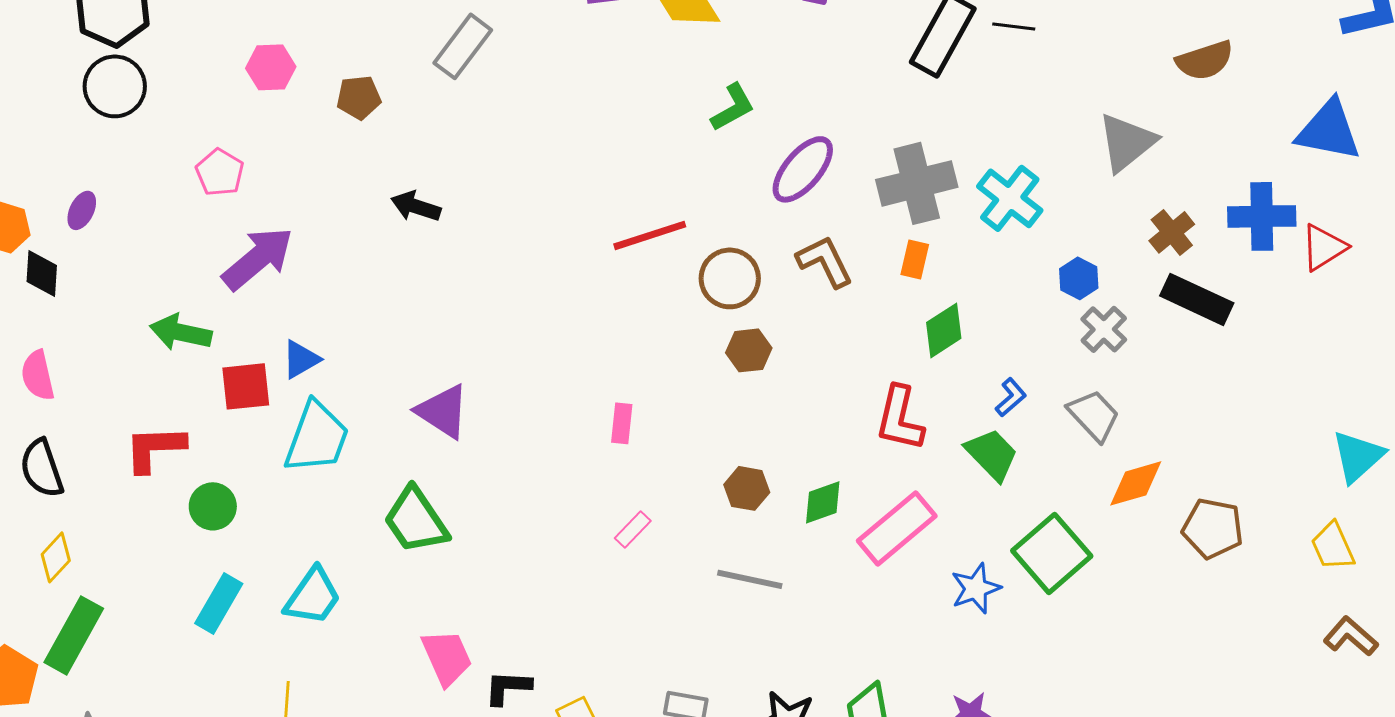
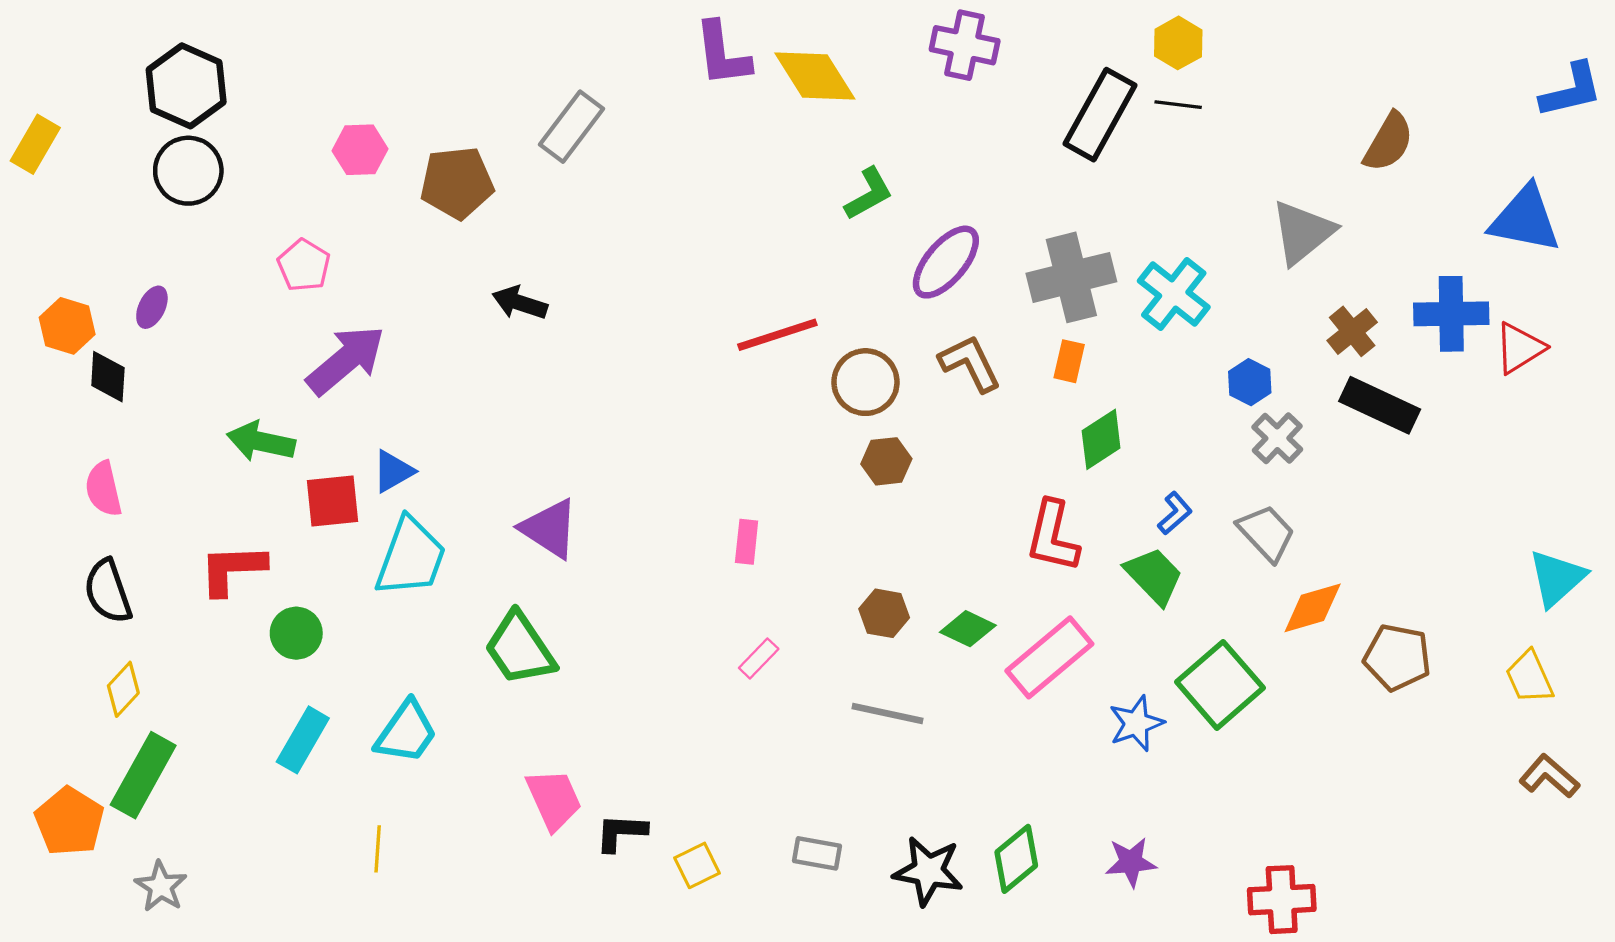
brown semicircle: (1205, 60) -> (1388, 142), turned -42
brown pentagon: (359, 97) -> (457, 183), size x1.5
green diamond: (823, 502) -> (968, 629), turned 45

